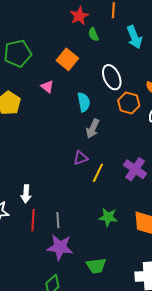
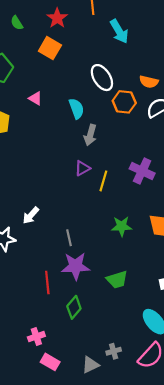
green semicircle: (93, 34) -> (17, 23), moved
orange square: (67, 59) -> (50, 48), moved
white arrow: (26, 194) -> (31, 215), turned 48
red line: (33, 220) -> (47, 282), moved

